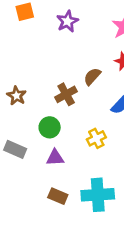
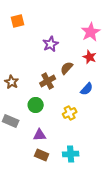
purple star: (67, 21) -> (51, 44), moved
purple triangle: (55, 158) -> (40, 135), moved
cyan cross: (98, 195) -> (71, 154), size x0.7

